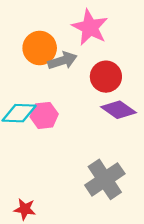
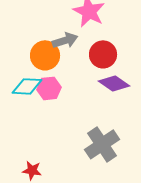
orange circle: (40, 48) -> (45, 55), moved

